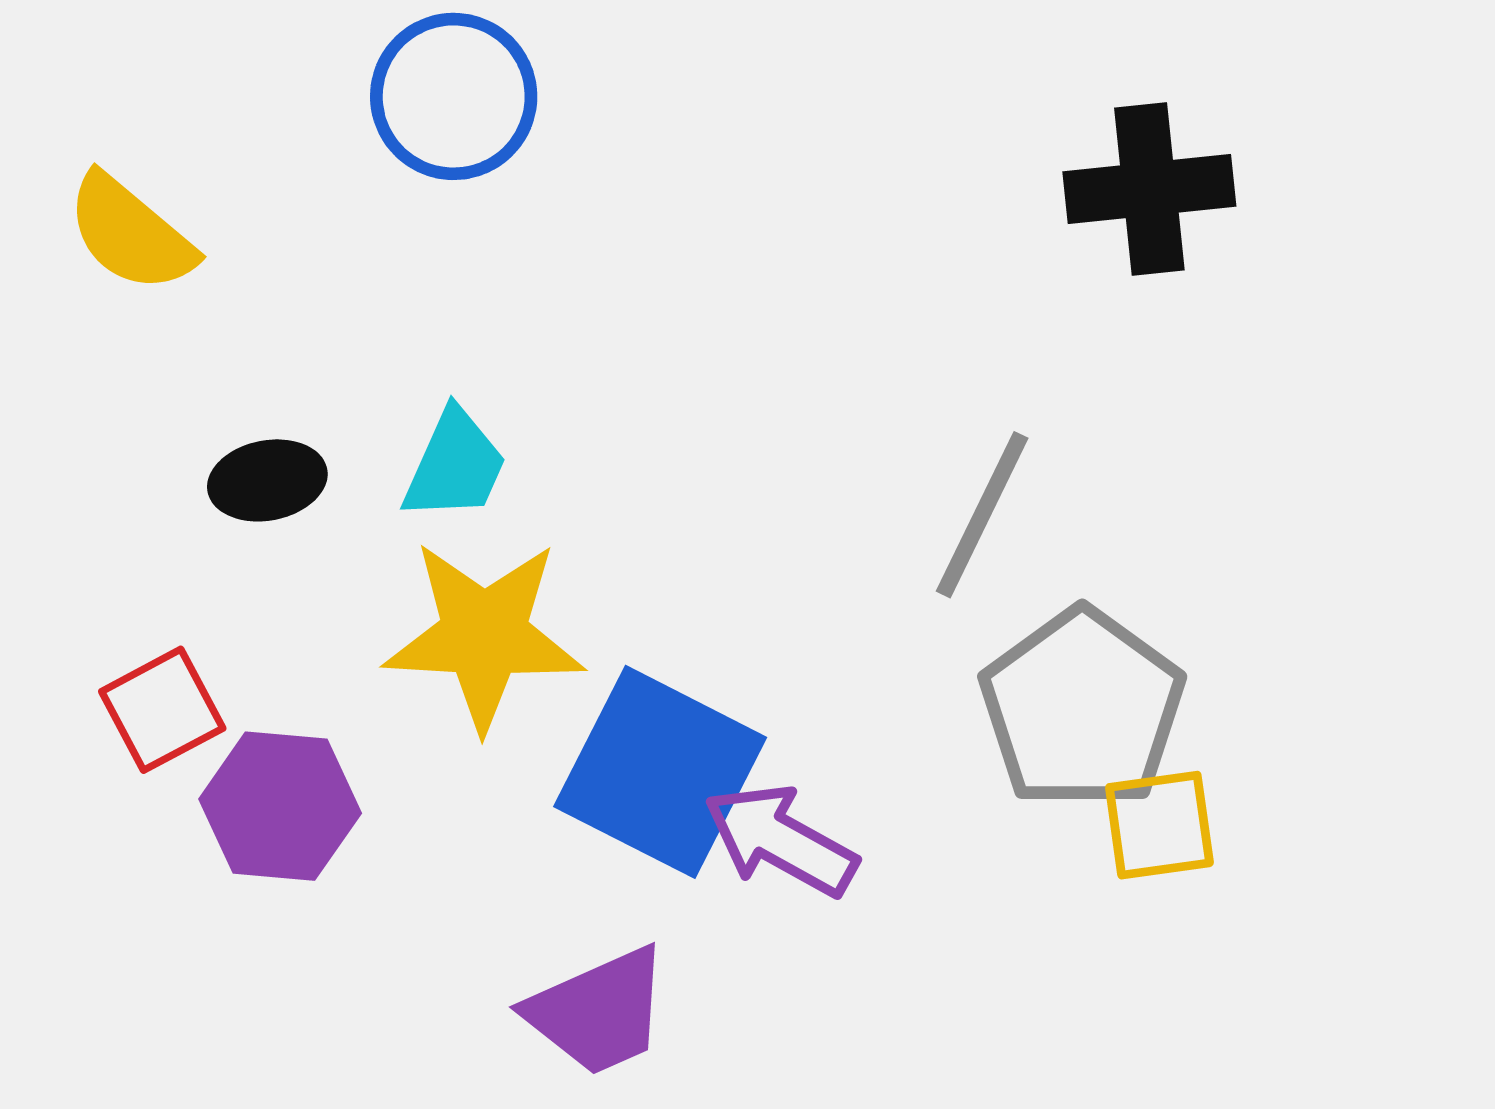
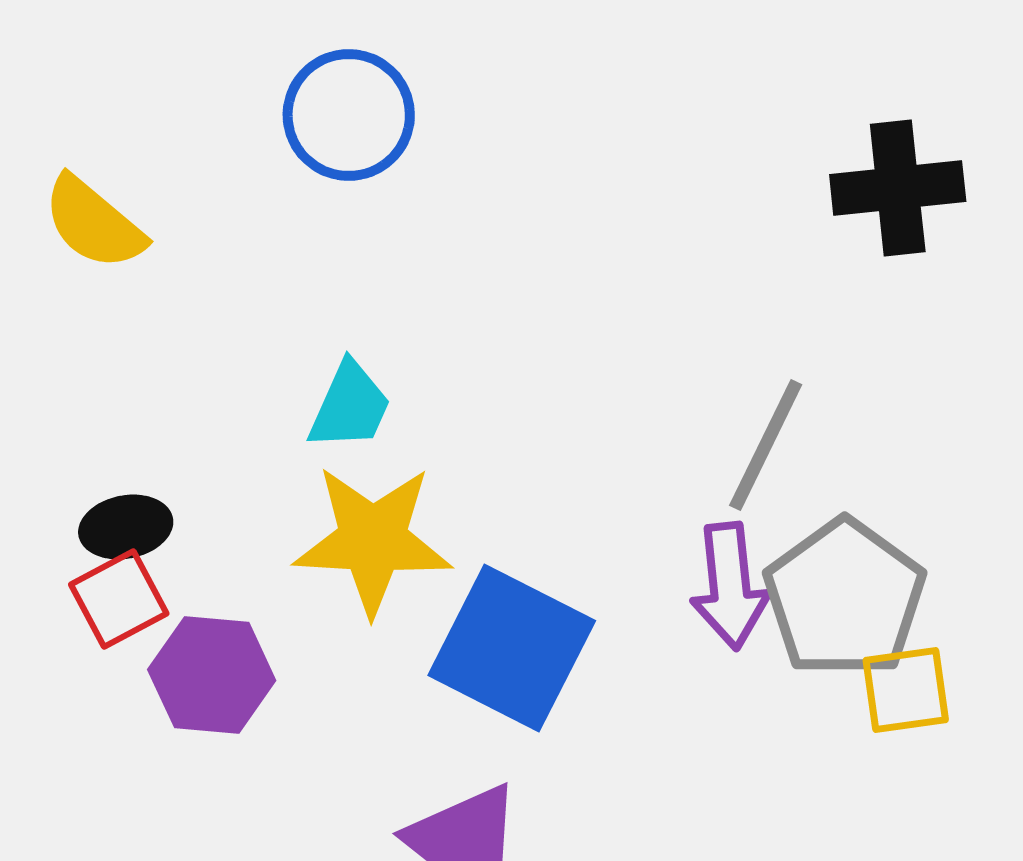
black ellipse: (267, 480) -> (126, 527), moved
purple arrow: (781, 840) -> (730, 586), moved, turned -125

